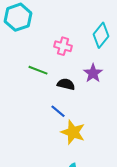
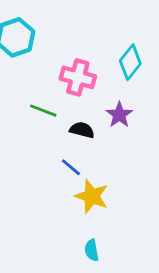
pink cross: (63, 46) -> (78, 77), size x1.4

